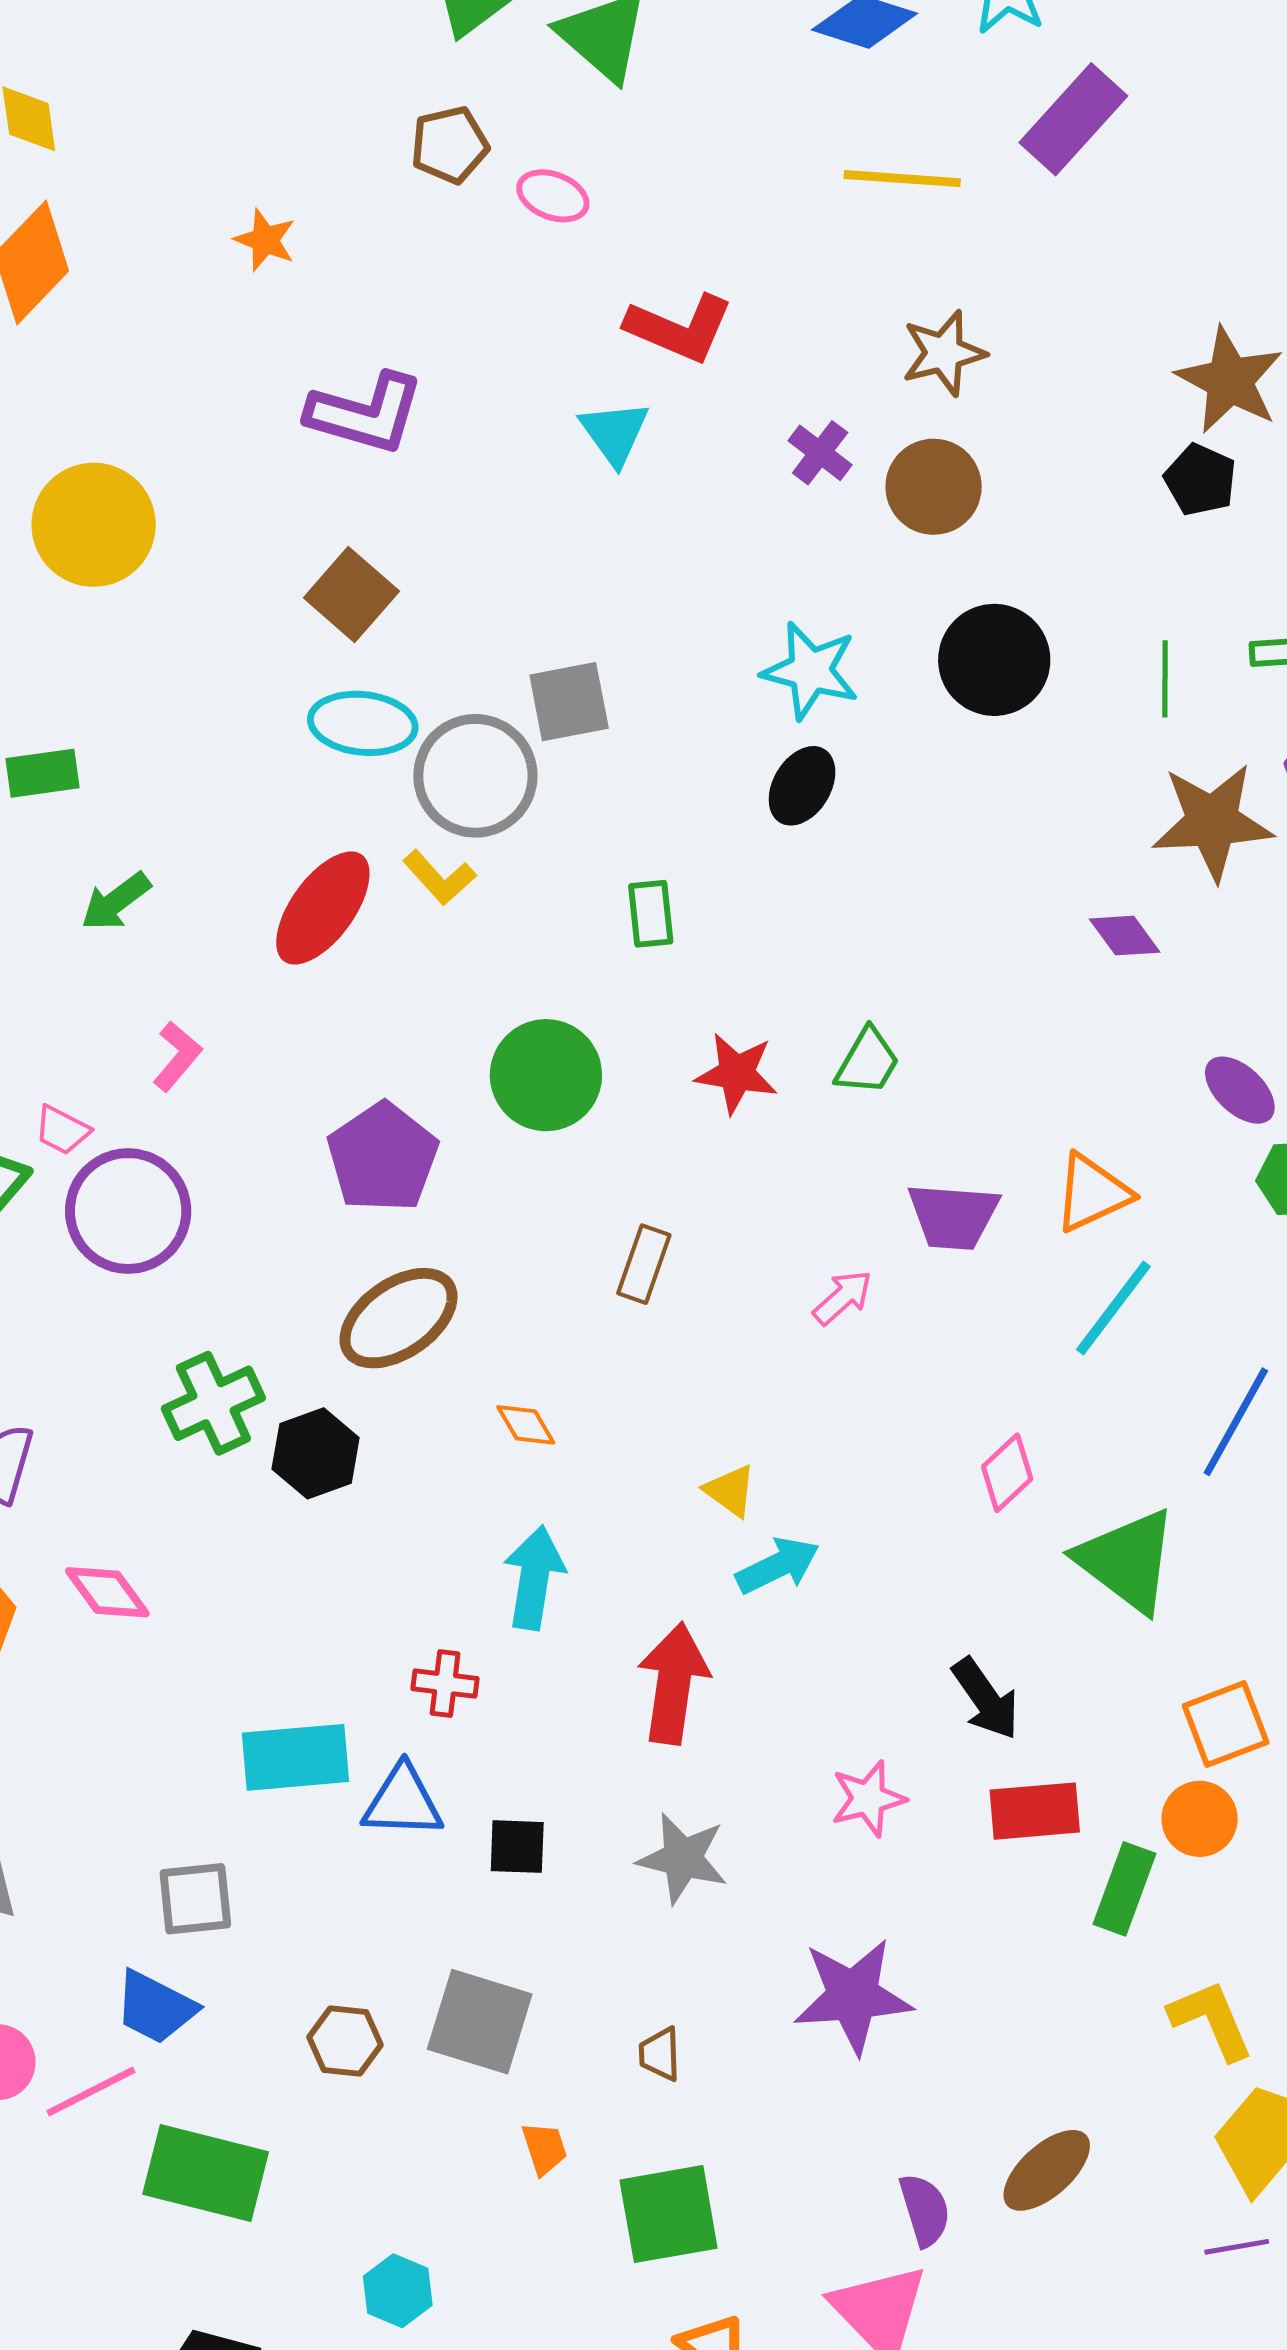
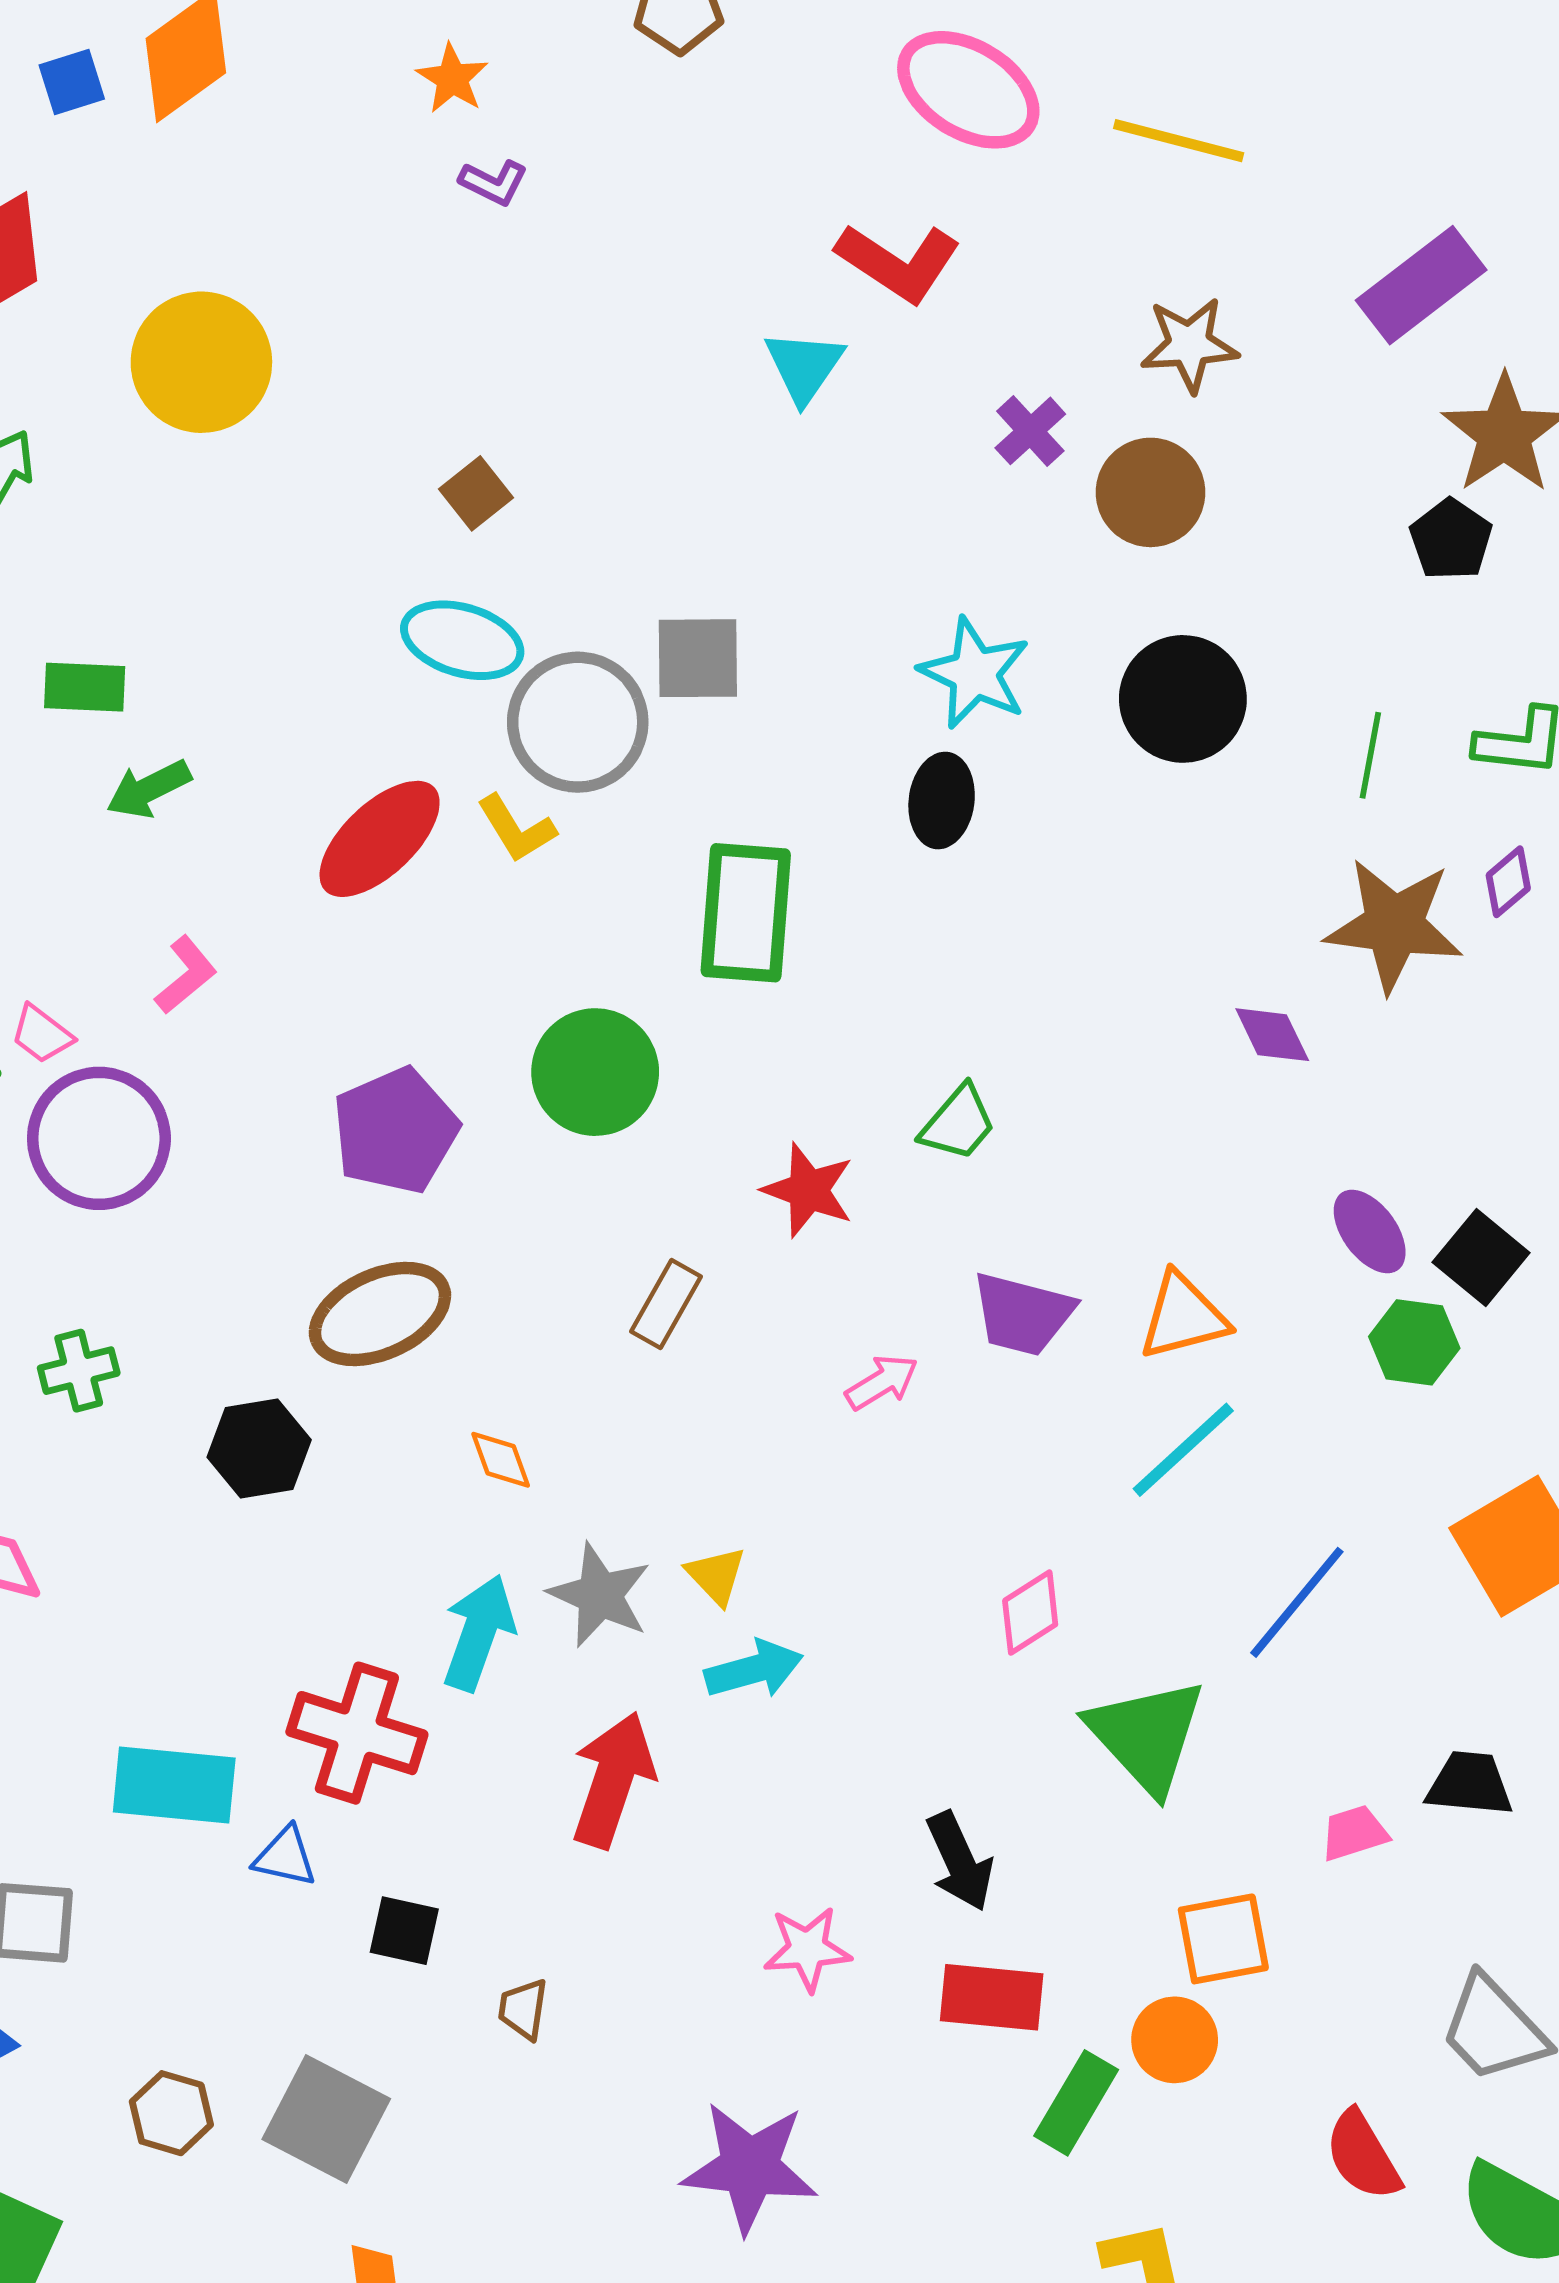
purple rectangle: (1073, 119) -> (1421, 285), moved
pink ellipse: (553, 196) -> (968, 90), moved, size x1.8
purple L-shape: (365, 413) -> (494, 182), moved, size x0.5
brown square: (351, 594) -> (476, 493), size x0.7
green rectangle: (43, 773) -> (85, 687), moved
black ellipse: (802, 786) -> (942, 801), turned -34
green rectangle: (651, 914) -> (746, 913), size x1.8
red star: (736, 1073) -> (808, 1190), moved
green cross: (213, 1403) -> (79, 1371), moved, size x0.7
red cross: (445, 1684) -> (357, 1733), size x1.8
blue triangle: (403, 1802) -> (285, 1857), size x0.7
gray star: (683, 1858) -> (600, 1595), moved
brown trapezoid: (660, 2054) -> (523, 2009), moved

